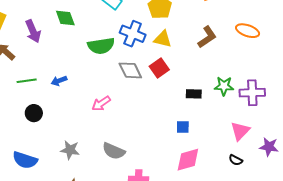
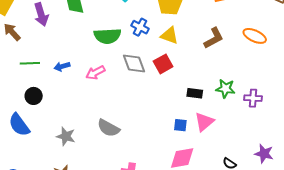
blue cross: (133, 34) -> (140, 27), size x0.7
purple cross: (252, 93) -> (253, 98), size x0.7
pink arrow: (101, 103) -> (95, 73), moved
pink triangle: (240, 131) -> (204, 122), moved
gray semicircle: (114, 151) -> (108, 128), moved
blue semicircle: (25, 160) -> (19, 125), moved, turned 30

